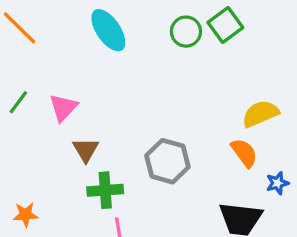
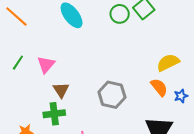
blue star: (277, 183) -> (181, 96), moved
green cross: (105, 190) -> (54, 114), moved

